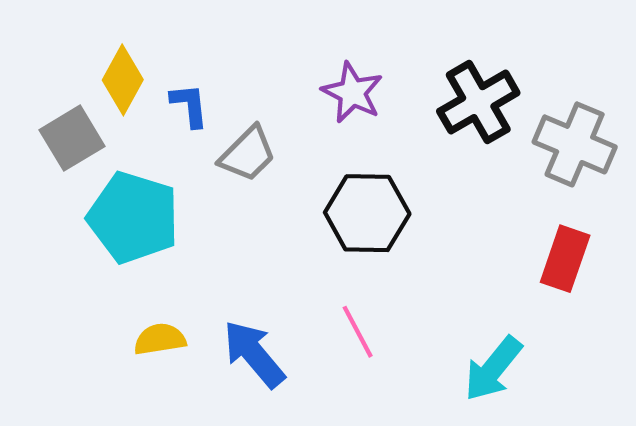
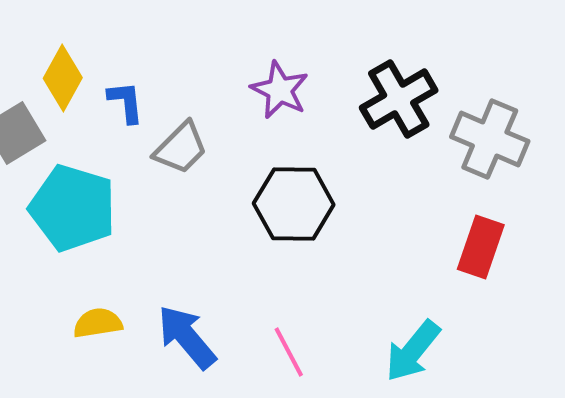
pink line: (358, 332) -> (289, 352), moved

